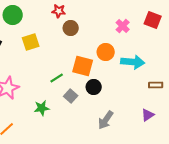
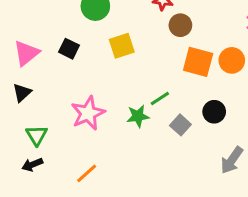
orange square: (83, 66) -> (198, 62), moved
green star: (42, 108) -> (138, 116), moved

